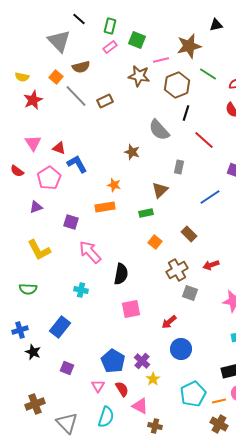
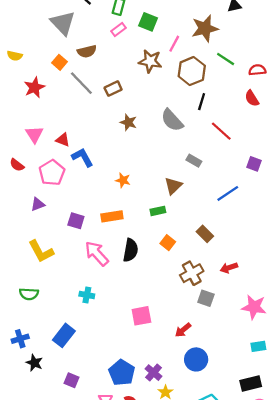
pink line: (161, 60) -> (174, 44), turned -49
yellow semicircle: (22, 77) -> (15, 56), moved
brown star: (132, 152) -> (128, 122), moved
gray rectangle: (179, 167) -> (194, 161), turned -72
orange rectangle: (105, 207) -> (112, 216), moved
black semicircle: (121, 274) -> (131, 250), moved

